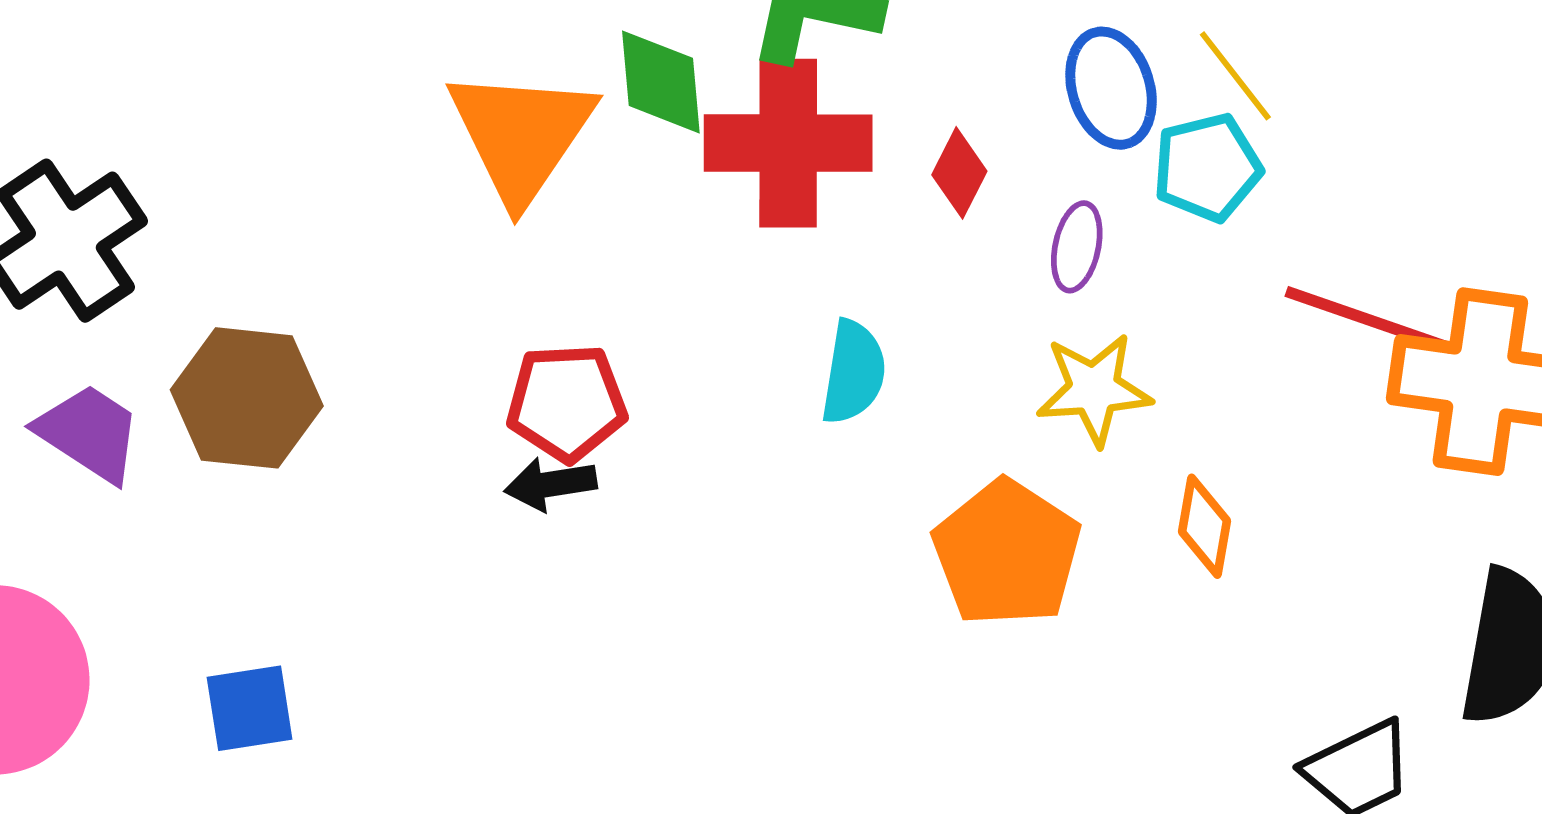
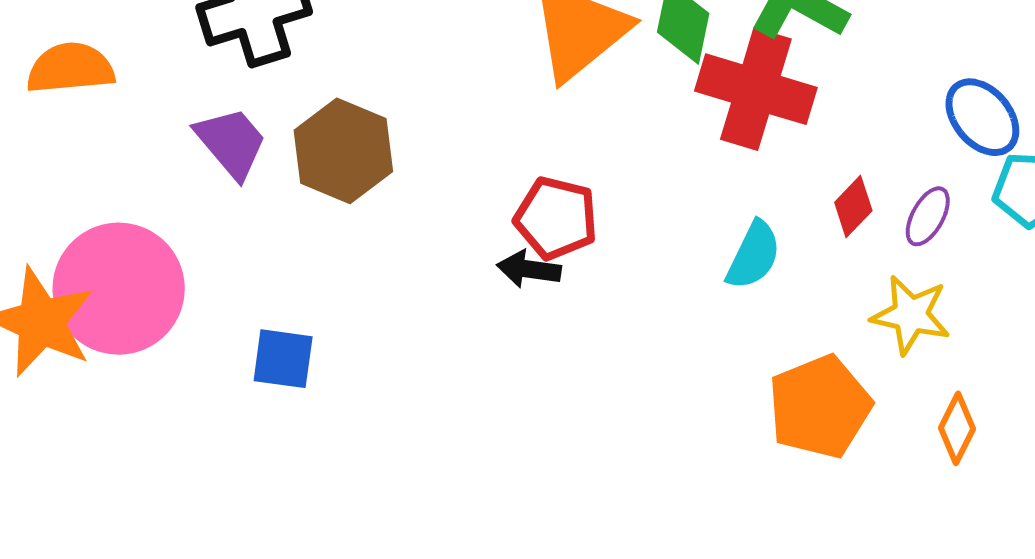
blue ellipse: (1111, 88) -> (982, 117), turned -40
red diamond: (959, 173) -> (853, 206), moved

